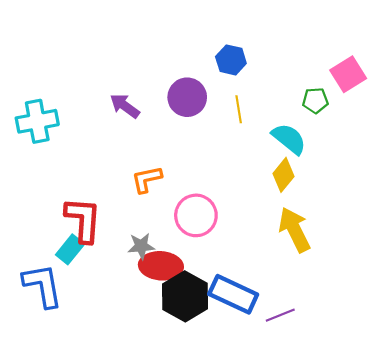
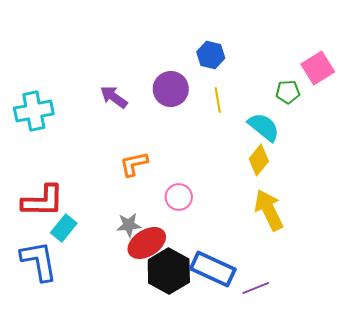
pink circle: (196, 215) -> (179, 197), size x0.7
red L-shape: (83, 220) -> (43, 201), moved, turned 87
red ellipse: (161, 266) -> (147, 243), turned -36

